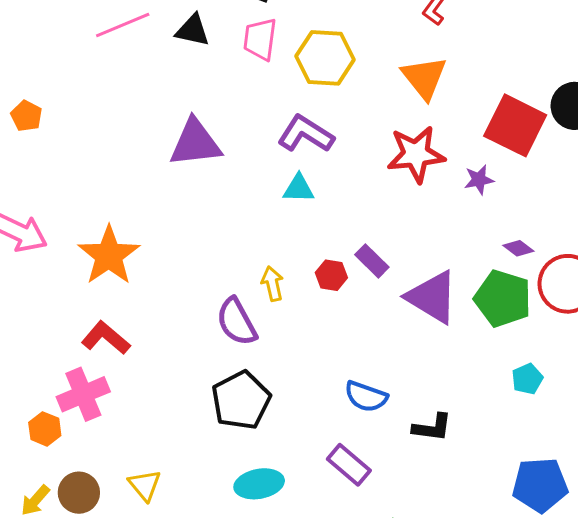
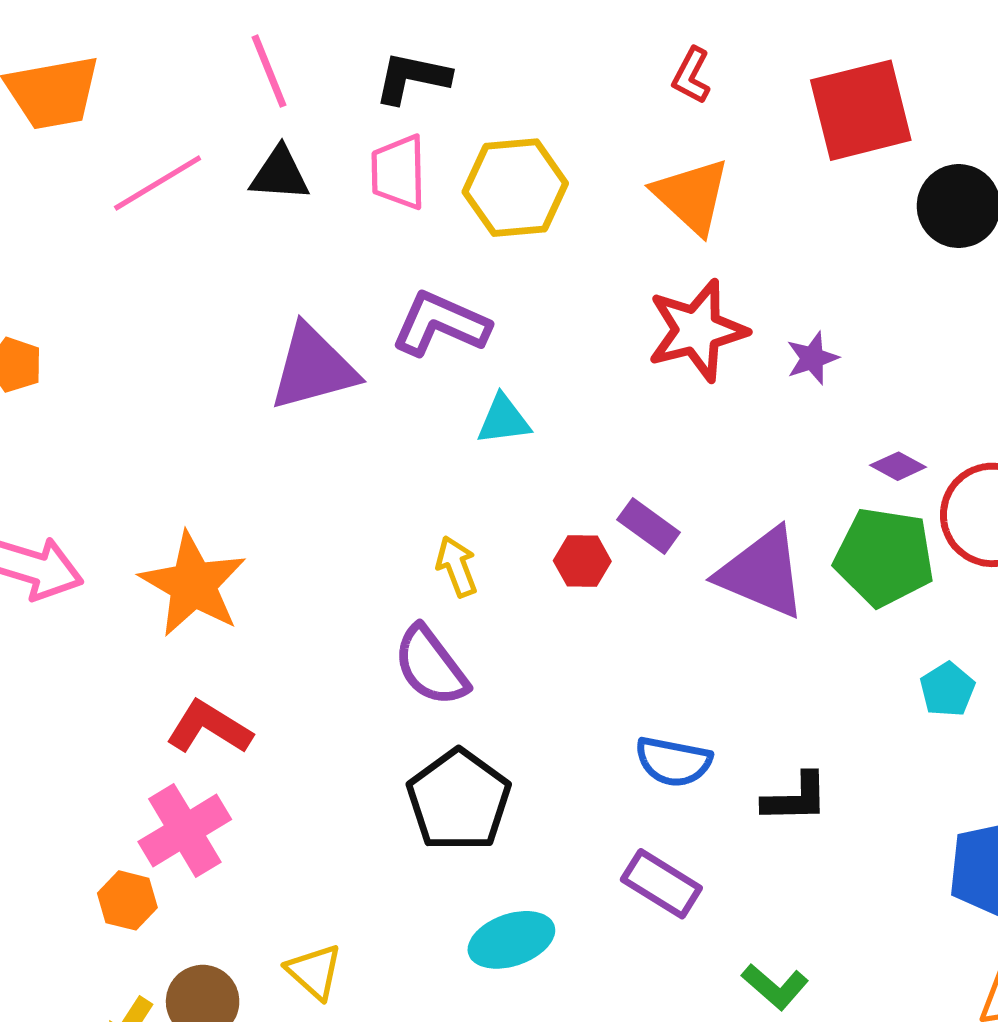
red square: (515, 125) -> (861, 110), moved, turned -32
purple L-shape: (306, 134) -> (441, 324), moved
yellow arrow: (272, 284) -> (457, 566), moved

